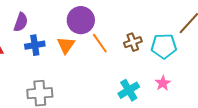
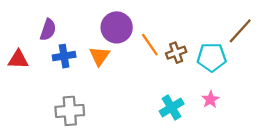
orange line: (100, 43) -> (150, 45), moved

